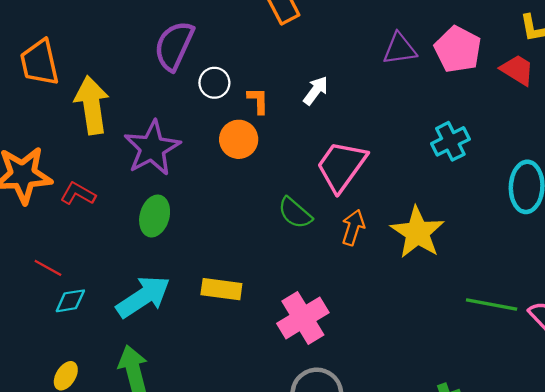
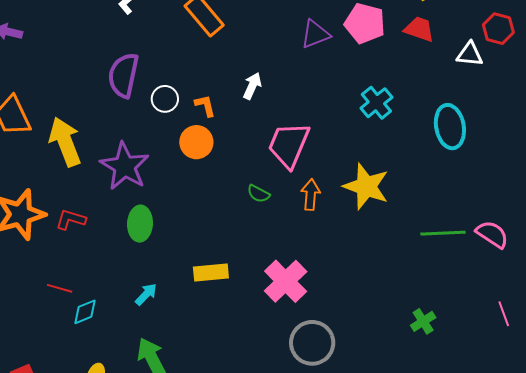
green semicircle: (295, 213) -> (258, 194), size x0.7
cyan arrow: (143, 297) -> (146, 294), size x0.5

